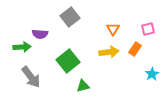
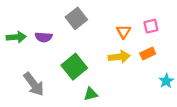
pink square: (148, 29) -> (151, 26), moved
green arrow: (22, 47) -> (16, 37), moved
orange rectangle: (135, 49) -> (148, 54), turned 32

